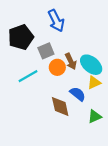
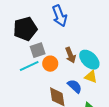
gray square: (46, 51) -> (38, 50), moved
orange circle: (57, 67) -> (50, 64), moved
yellow triangle: (94, 83) -> (91, 77), turned 40

